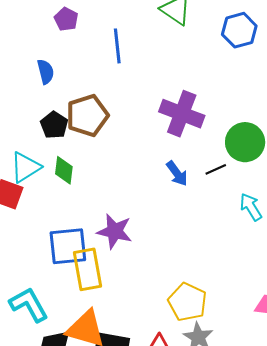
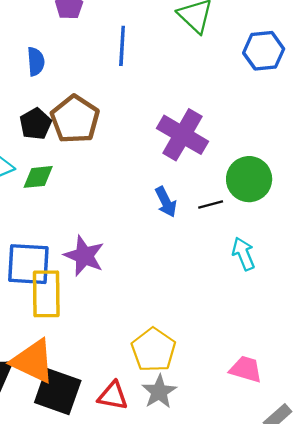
brown pentagon: (87, 115) -> (75, 119), turned -30
green diamond: (64, 170) -> (38, 177), turned 68

